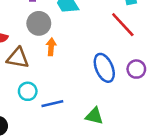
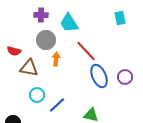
red line: (123, 25) -> (86, 51), moved
blue line: (52, 104) -> (57, 105), turned -30

